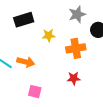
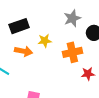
orange arrow: (26, 62) -> (23, 51), moved
red star: (74, 78) -> (88, 74), moved

